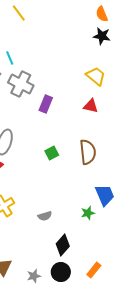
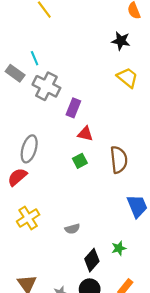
black star: (102, 36) -> (121, 41), moved
red triangle: (91, 106) -> (85, 134), moved
green star: (88, 213) -> (119, 248), moved

